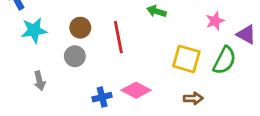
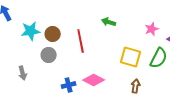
cyan star: (34, 30) -> (31, 31), moved
brown arrow: (193, 98) -> (136, 86), turned -80

